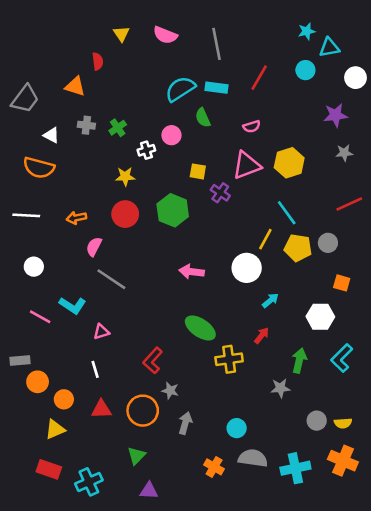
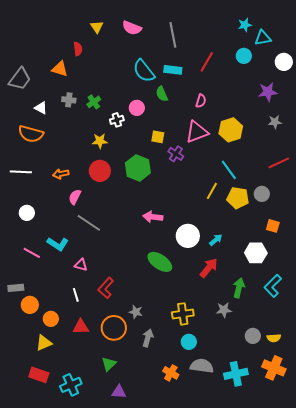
cyan semicircle: (180, 89) -> (144, 71), turned -95
pink semicircle: (252, 126) -> (201, 101), turned -56
white circle: (247, 268) -> (188, 236), moved
pink triangle: (101, 332) -> (81, 265), turned 32
red arrow: (262, 335) -> (209, 268), size x1.5
yellow cross: (229, 359) -> (183, 314), moved
red L-shape: (153, 361) -> (106, 288), moved

